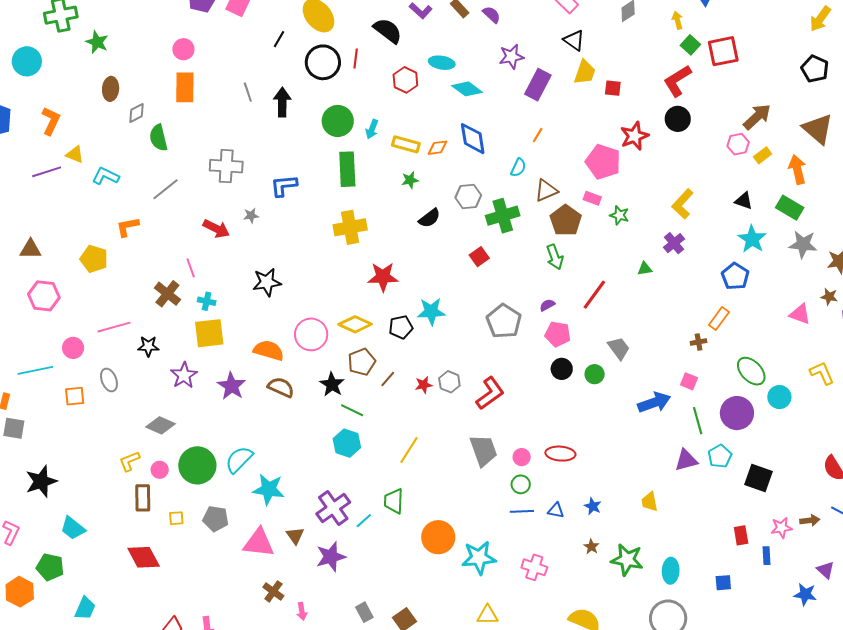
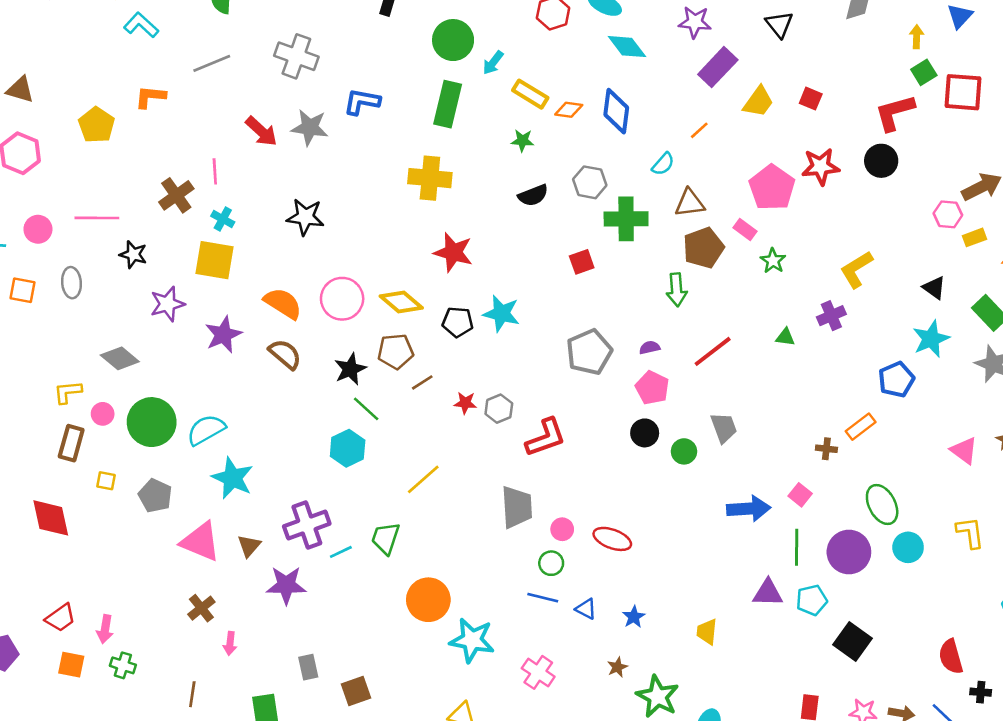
yellow trapezoid: (585, 72) -> (758, 102), moved
gray star: (251, 216) -> (310, 127), size x1.8

